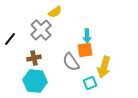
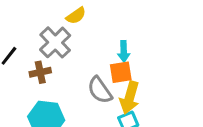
brown cross: (34, 58) -> (40, 72), moved
yellow arrow: (104, 67) -> (130, 98), moved

